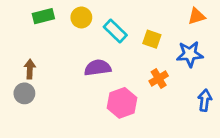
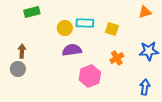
yellow circle: (81, 17) -> (65, 28), moved
cyan rectangle: (115, 31) -> (85, 23), turned -42
blue star: (190, 54) -> (149, 51), moved
blue arrow: (205, 100) -> (145, 87), moved

